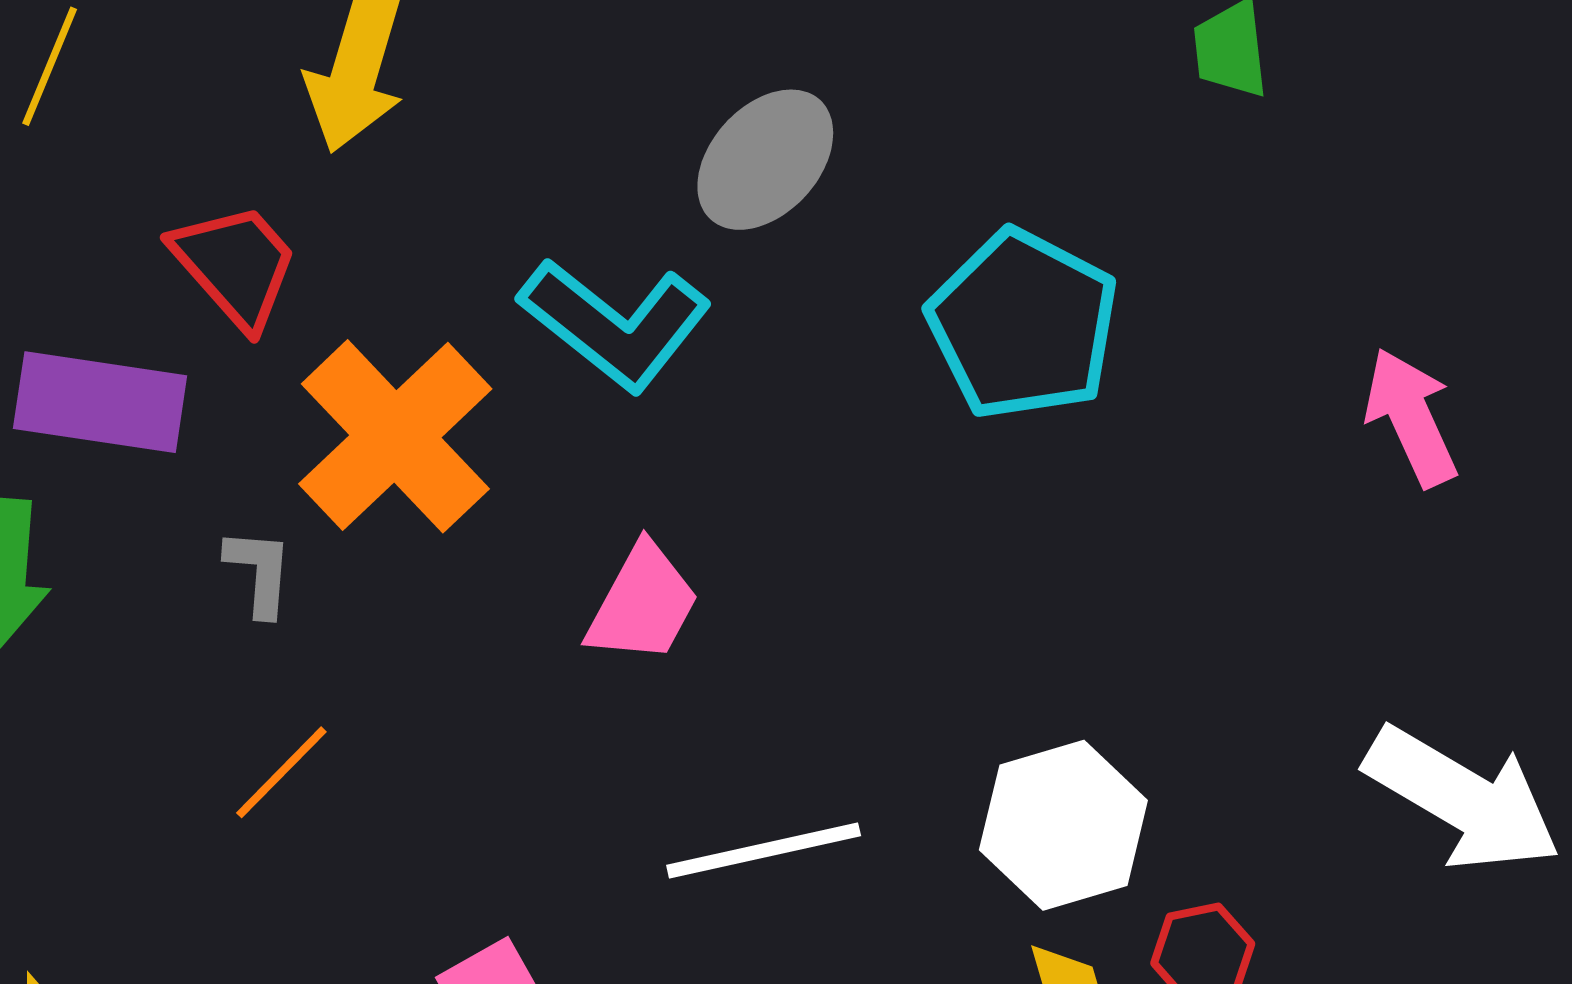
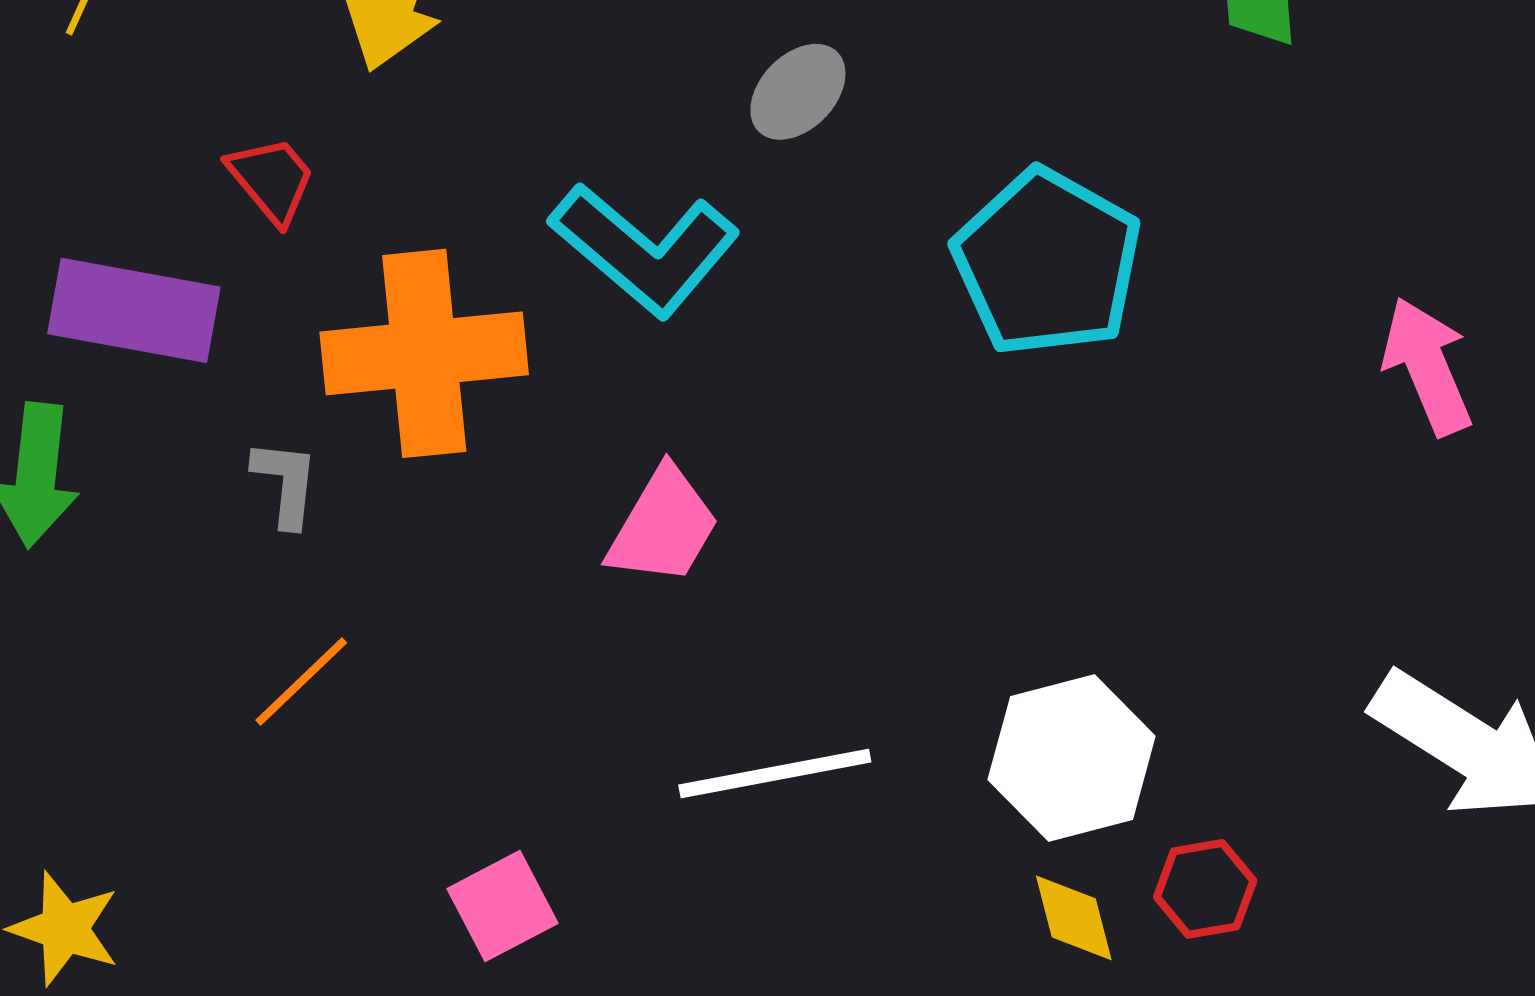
gray ellipse: (765, 160) -> (798, 92), size x0.7
red trapezoid: (235, 265) -> (272, 180), size x0.7
orange cross: (395, 436) -> (424, 353), turned 36

